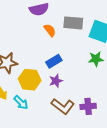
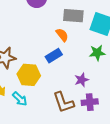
orange semicircle: (50, 30) -> (62, 35), moved
purple star: (56, 81) -> (82, 80), moved
brown L-shape: (63, 106) -> (63, 102), turned 35

